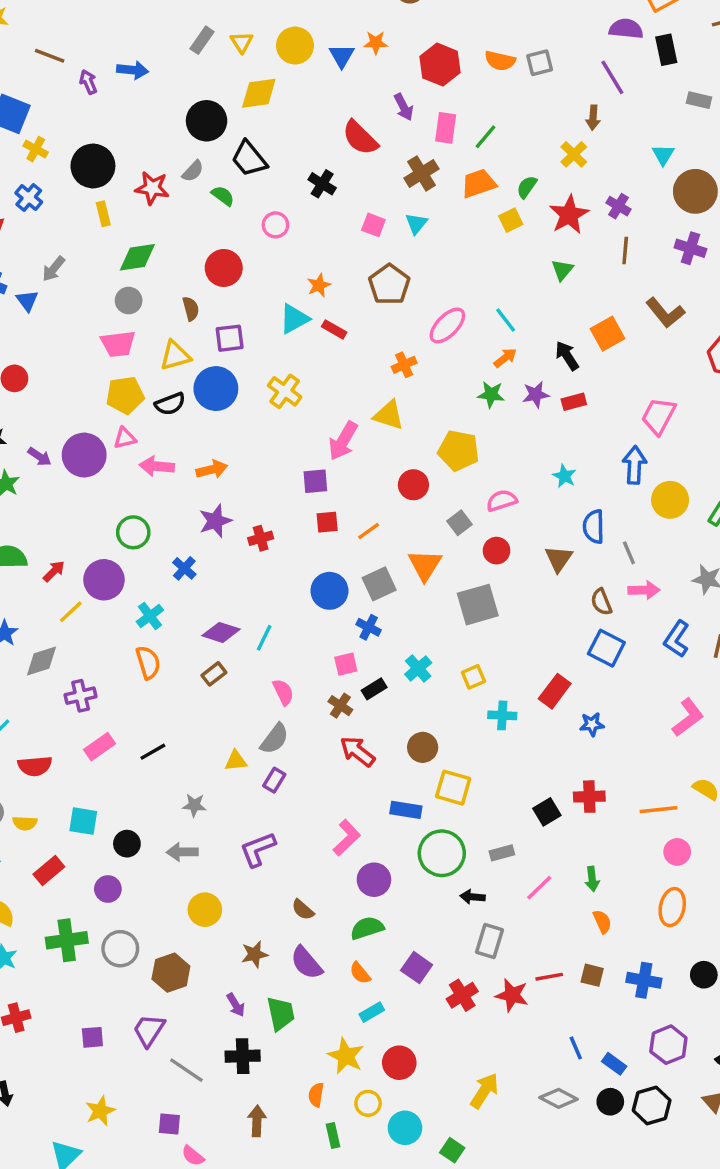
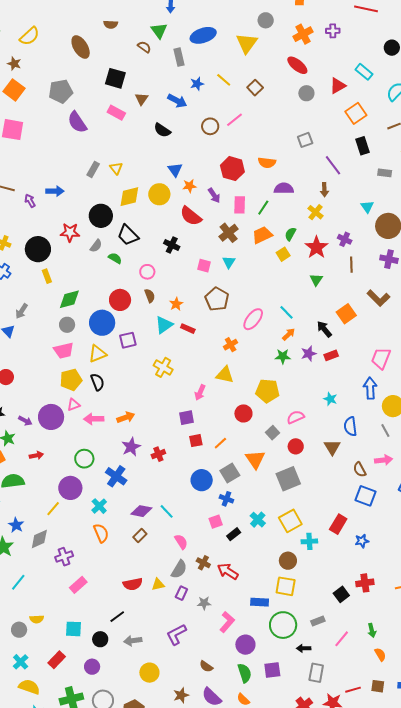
purple semicircle: (626, 29) -> (284, 188), moved
orange star: (376, 43) -> (189, 186), moved
yellow circle: (295, 46) -> (159, 194), moved
gray square: (540, 63) -> (305, 140), moved
red star: (152, 188) -> (70, 232), moved
brown semicircle: (191, 309) -> (150, 296), moved
blue circle: (216, 389) -> (102, 323), moved
black semicircle: (170, 404) -> (98, 382), turned -84
pink arrow: (343, 441) -> (200, 392), size x0.7
gray line: (629, 553) -> (385, 430), moved
blue cross: (184, 568) -> (116, 476), size x1.5
red arrow: (54, 571) -> (36, 455), moved, turned 40
cyan line: (264, 638) -> (167, 511), turned -63
yellow square: (473, 677) -> (290, 521), size x1.6
brown cross: (340, 706) -> (203, 563), moved
brown circle: (423, 747) -> (288, 561), moved
black line: (153, 752) -> (117, 617), moved
red semicircle: (35, 766) -> (133, 584), moved
gray star: (194, 805) -> (204, 603), moved
yellow semicircle: (25, 823) -> (37, 619), moved
green semicircle: (367, 928) -> (245, 673), turned 96
purple square: (417, 968) -> (272, 670), moved, turned -36

